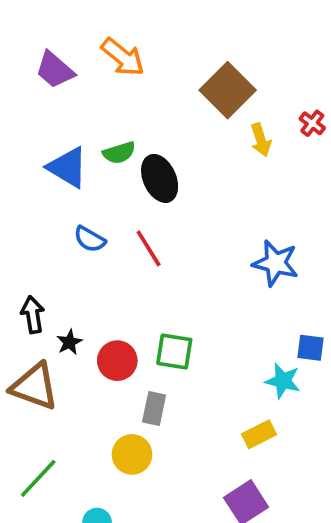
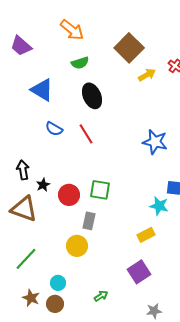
purple trapezoid: (55, 70) -> (21, 46), moved
yellow arrow: (261, 140) -> (147, 75), turned -102
green semicircle: (119, 153) -> (80, 63), moved

